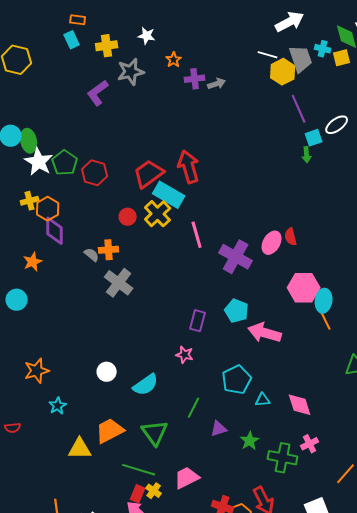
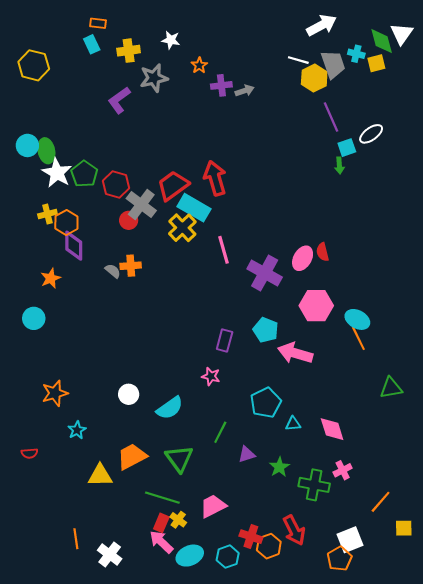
red circle: (128, 217) -> (129, 220), moved
gray cross: (119, 283) -> (141, 205), moved
pink hexagon: (304, 288) -> (316, 306), moved
cyan ellipse: (324, 301) -> (357, 319), turned -70

